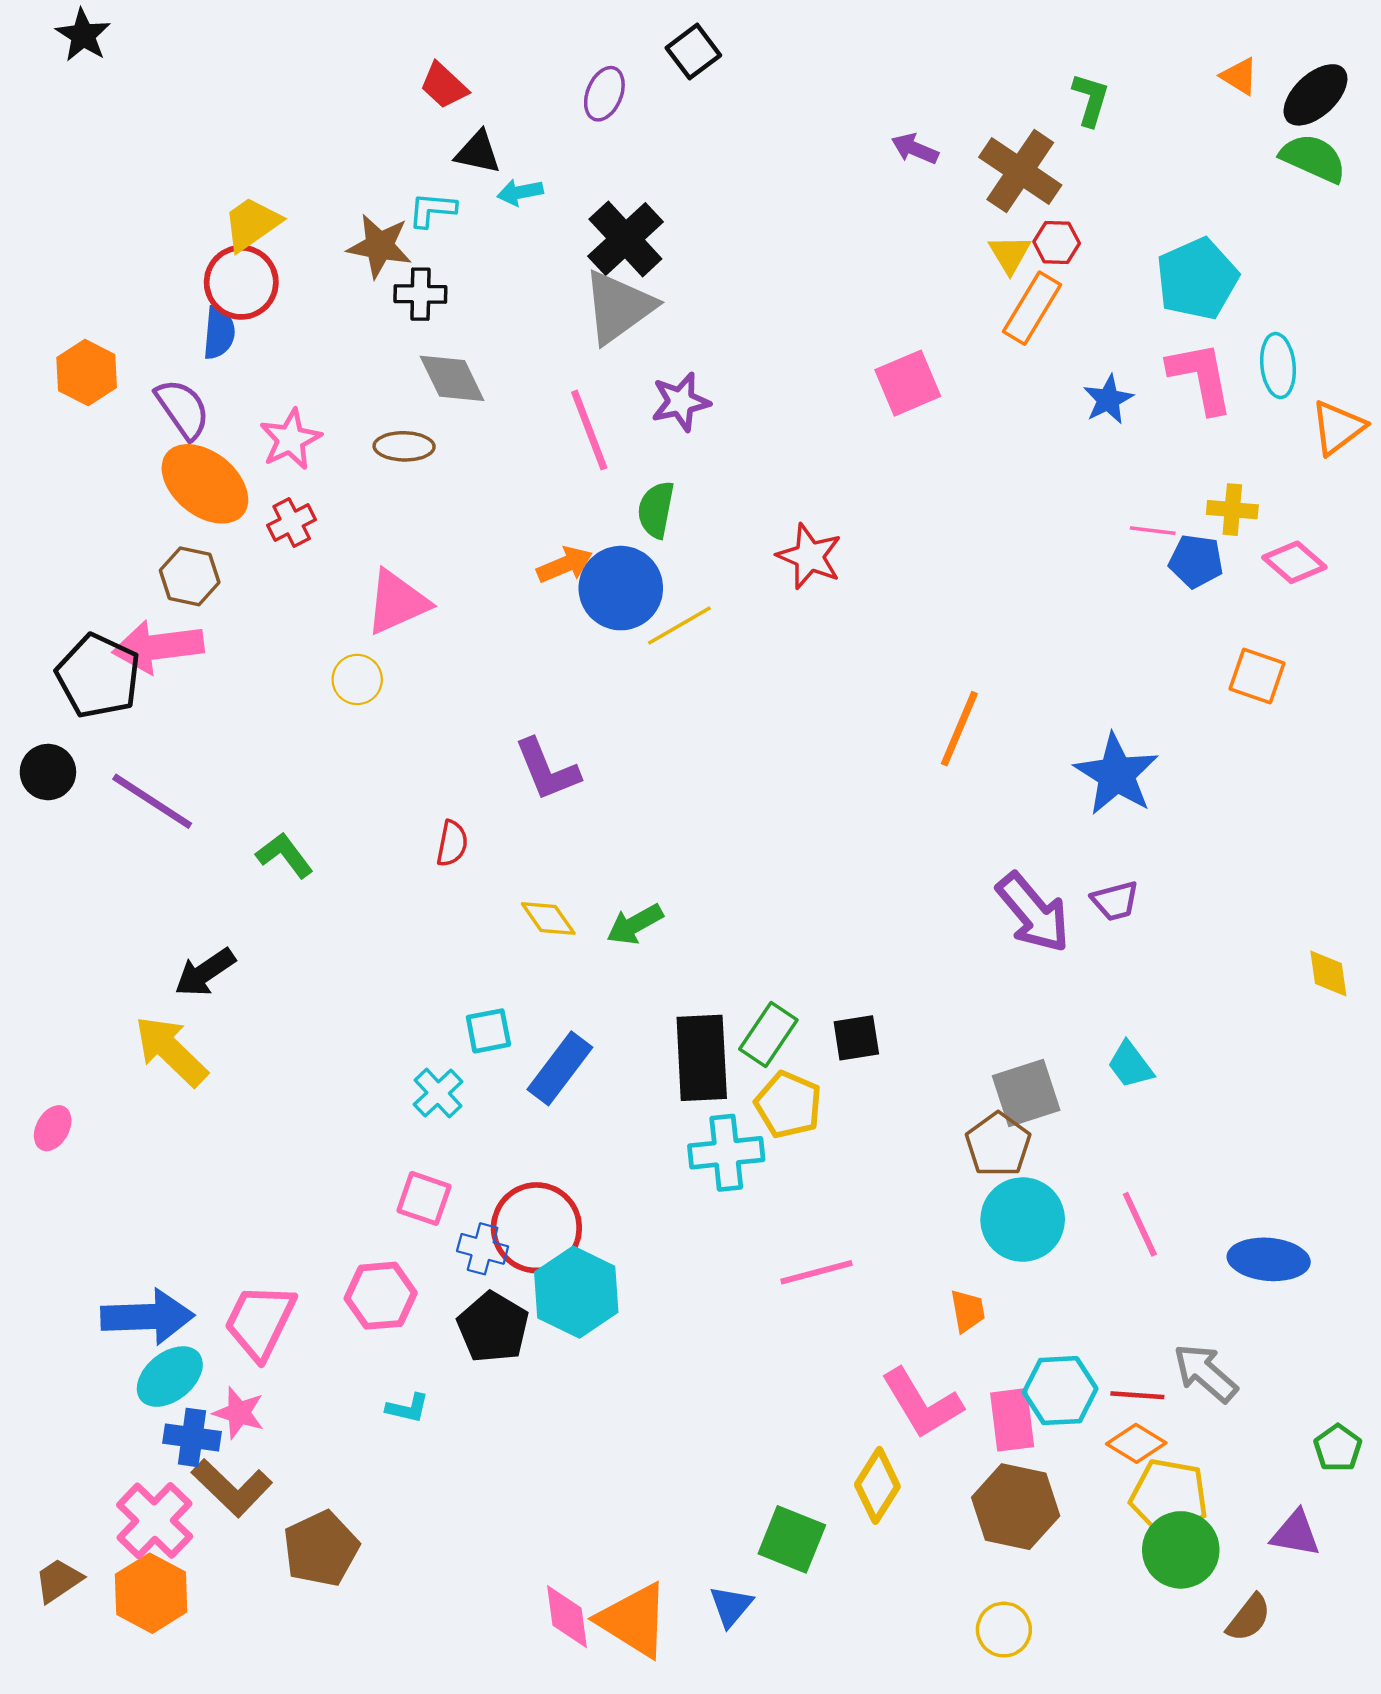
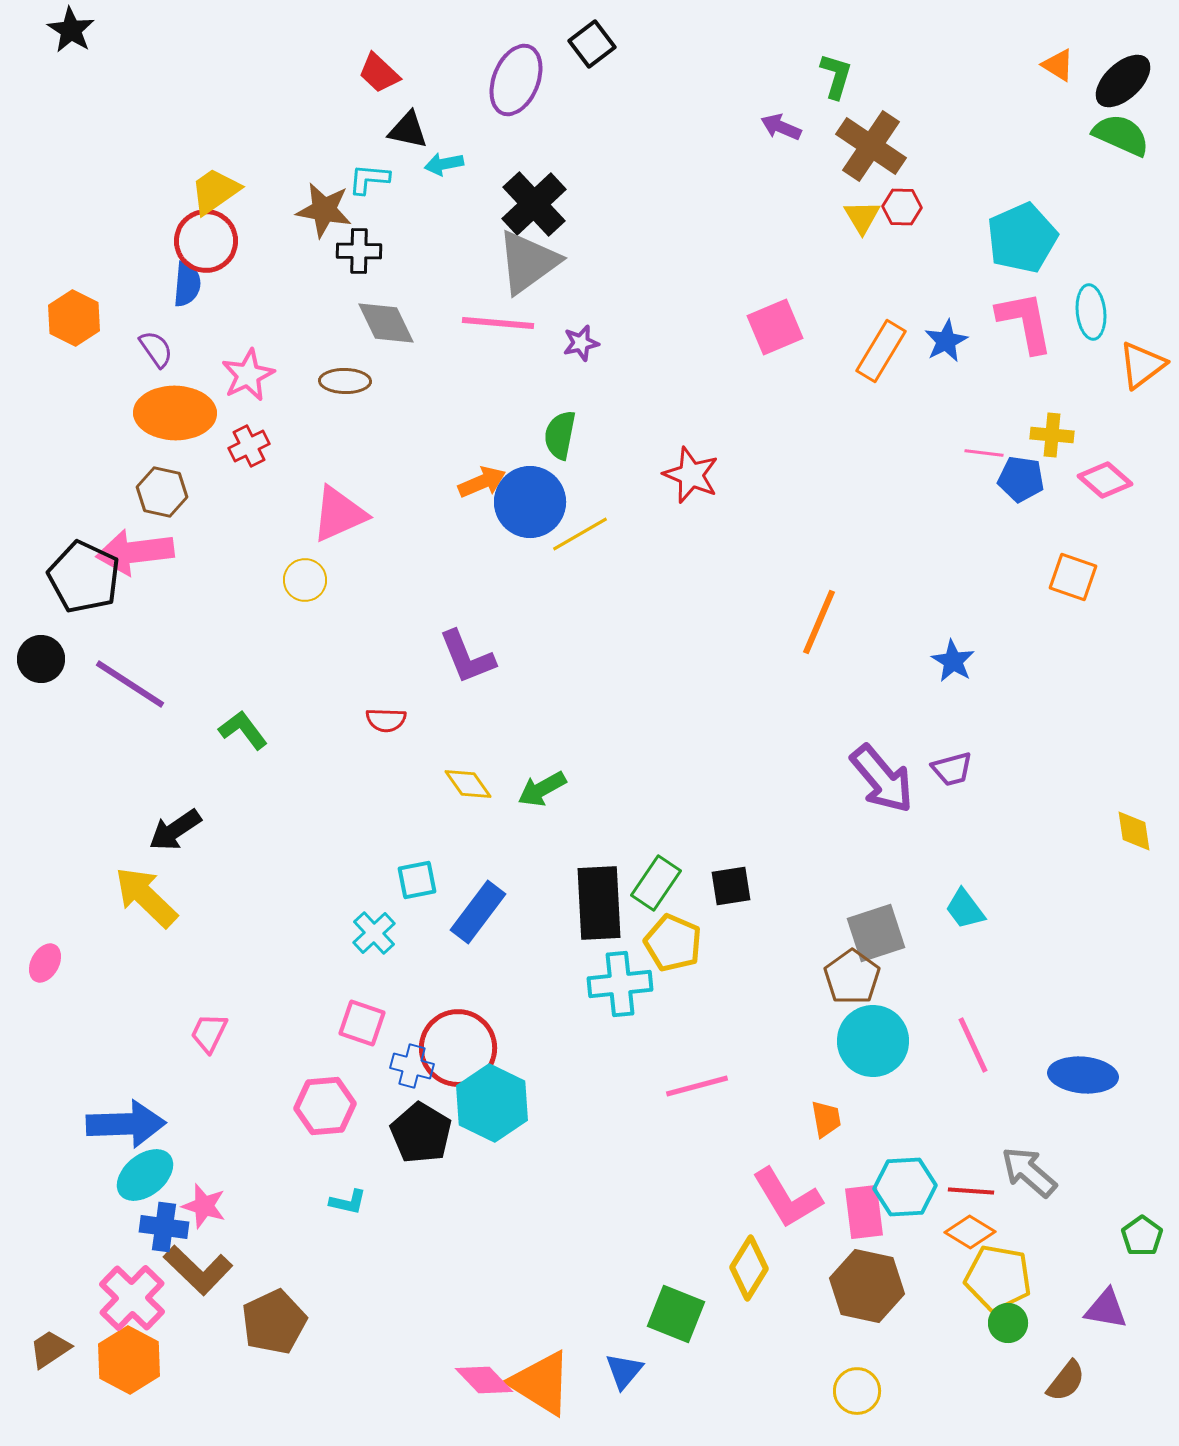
purple ellipse: (604, 94) -> (516, 80), size x1.5
green L-shape: (1091, 100) -> (836, 76), moved
orange rectangle: (1032, 308) -> (881, 351), moved
purple star: (681, 402) -> (581, 343), size x0.7
purple semicircle: (183, 409) -> (156, 349), size x0.7
pink line: (589, 430) -> (498, 323), moved, turned -64
orange ellipse: (205, 484) -> (175, 413), turned -38
blue star: (1116, 774) -> (953, 661), size x0.6
red semicircle: (452, 843) -> (386, 720), turned 81
pink trapezoid: (260, 1321) -> (209, 1033), moved, size x0.6
green circle: (1181, 1550) -> (1008, 1323), size x0.6
pink diamond: (567, 1617) -> (484, 1380), turned -36

